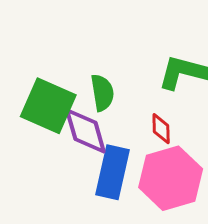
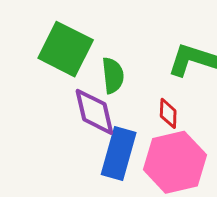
green square: (48, 106) -> (66, 49), moved

